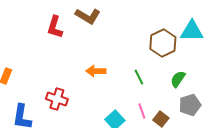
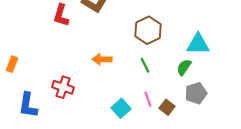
cyan triangle: (192, 31) -> (198, 44), moved
brown hexagon: (163, 43) -> (148, 30), moved

